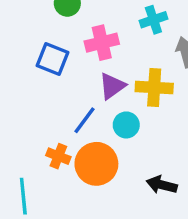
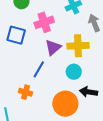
cyan circle: (126, 125) -> (74, 72), moved
orange circle: (96, 164) -> (65, 104), moved
black arrow: (162, 185) -> (89, 92), moved

